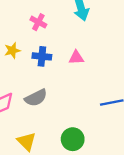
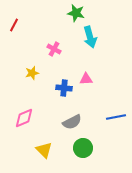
blue cross: (42, 56) -> (64, 88), moved
gray semicircle: (36, 98) -> (72, 122), moved

